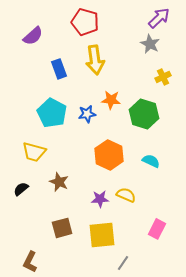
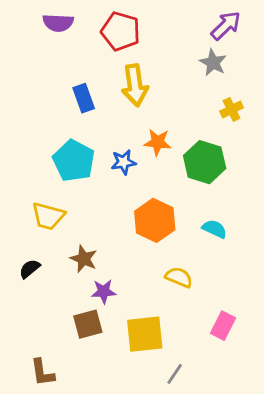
purple semicircle: (33, 36) -> (58, 23), moved, turned 45
purple star: (100, 199) -> (104, 291), moved
brown L-shape: (30, 262) -> (42, 373), turned -35

